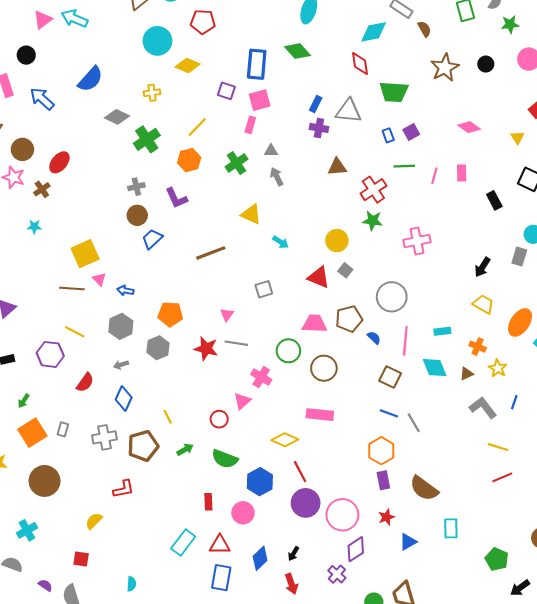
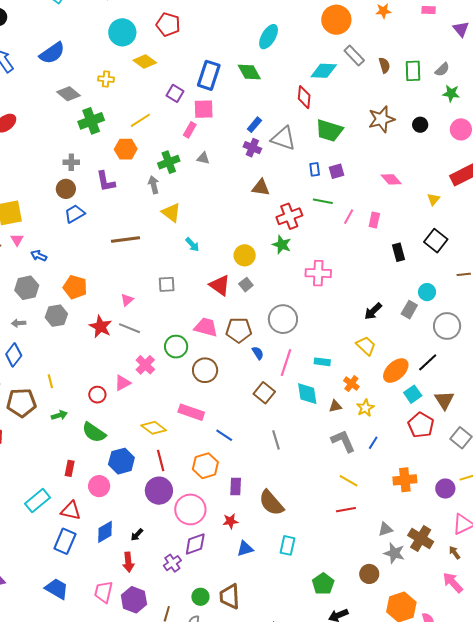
brown semicircle: (424, 29) -> (384, 65), moved
gray arrow: (277, 177) -> (154, 185), moved
blue line: (389, 413) -> (224, 435), moved
orange hexagon: (381, 451) -> (205, 466), moved

